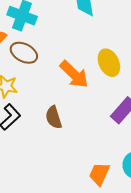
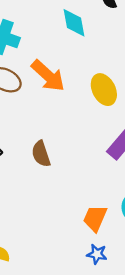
orange arrow: (74, 74) -> (48, 76), moved

